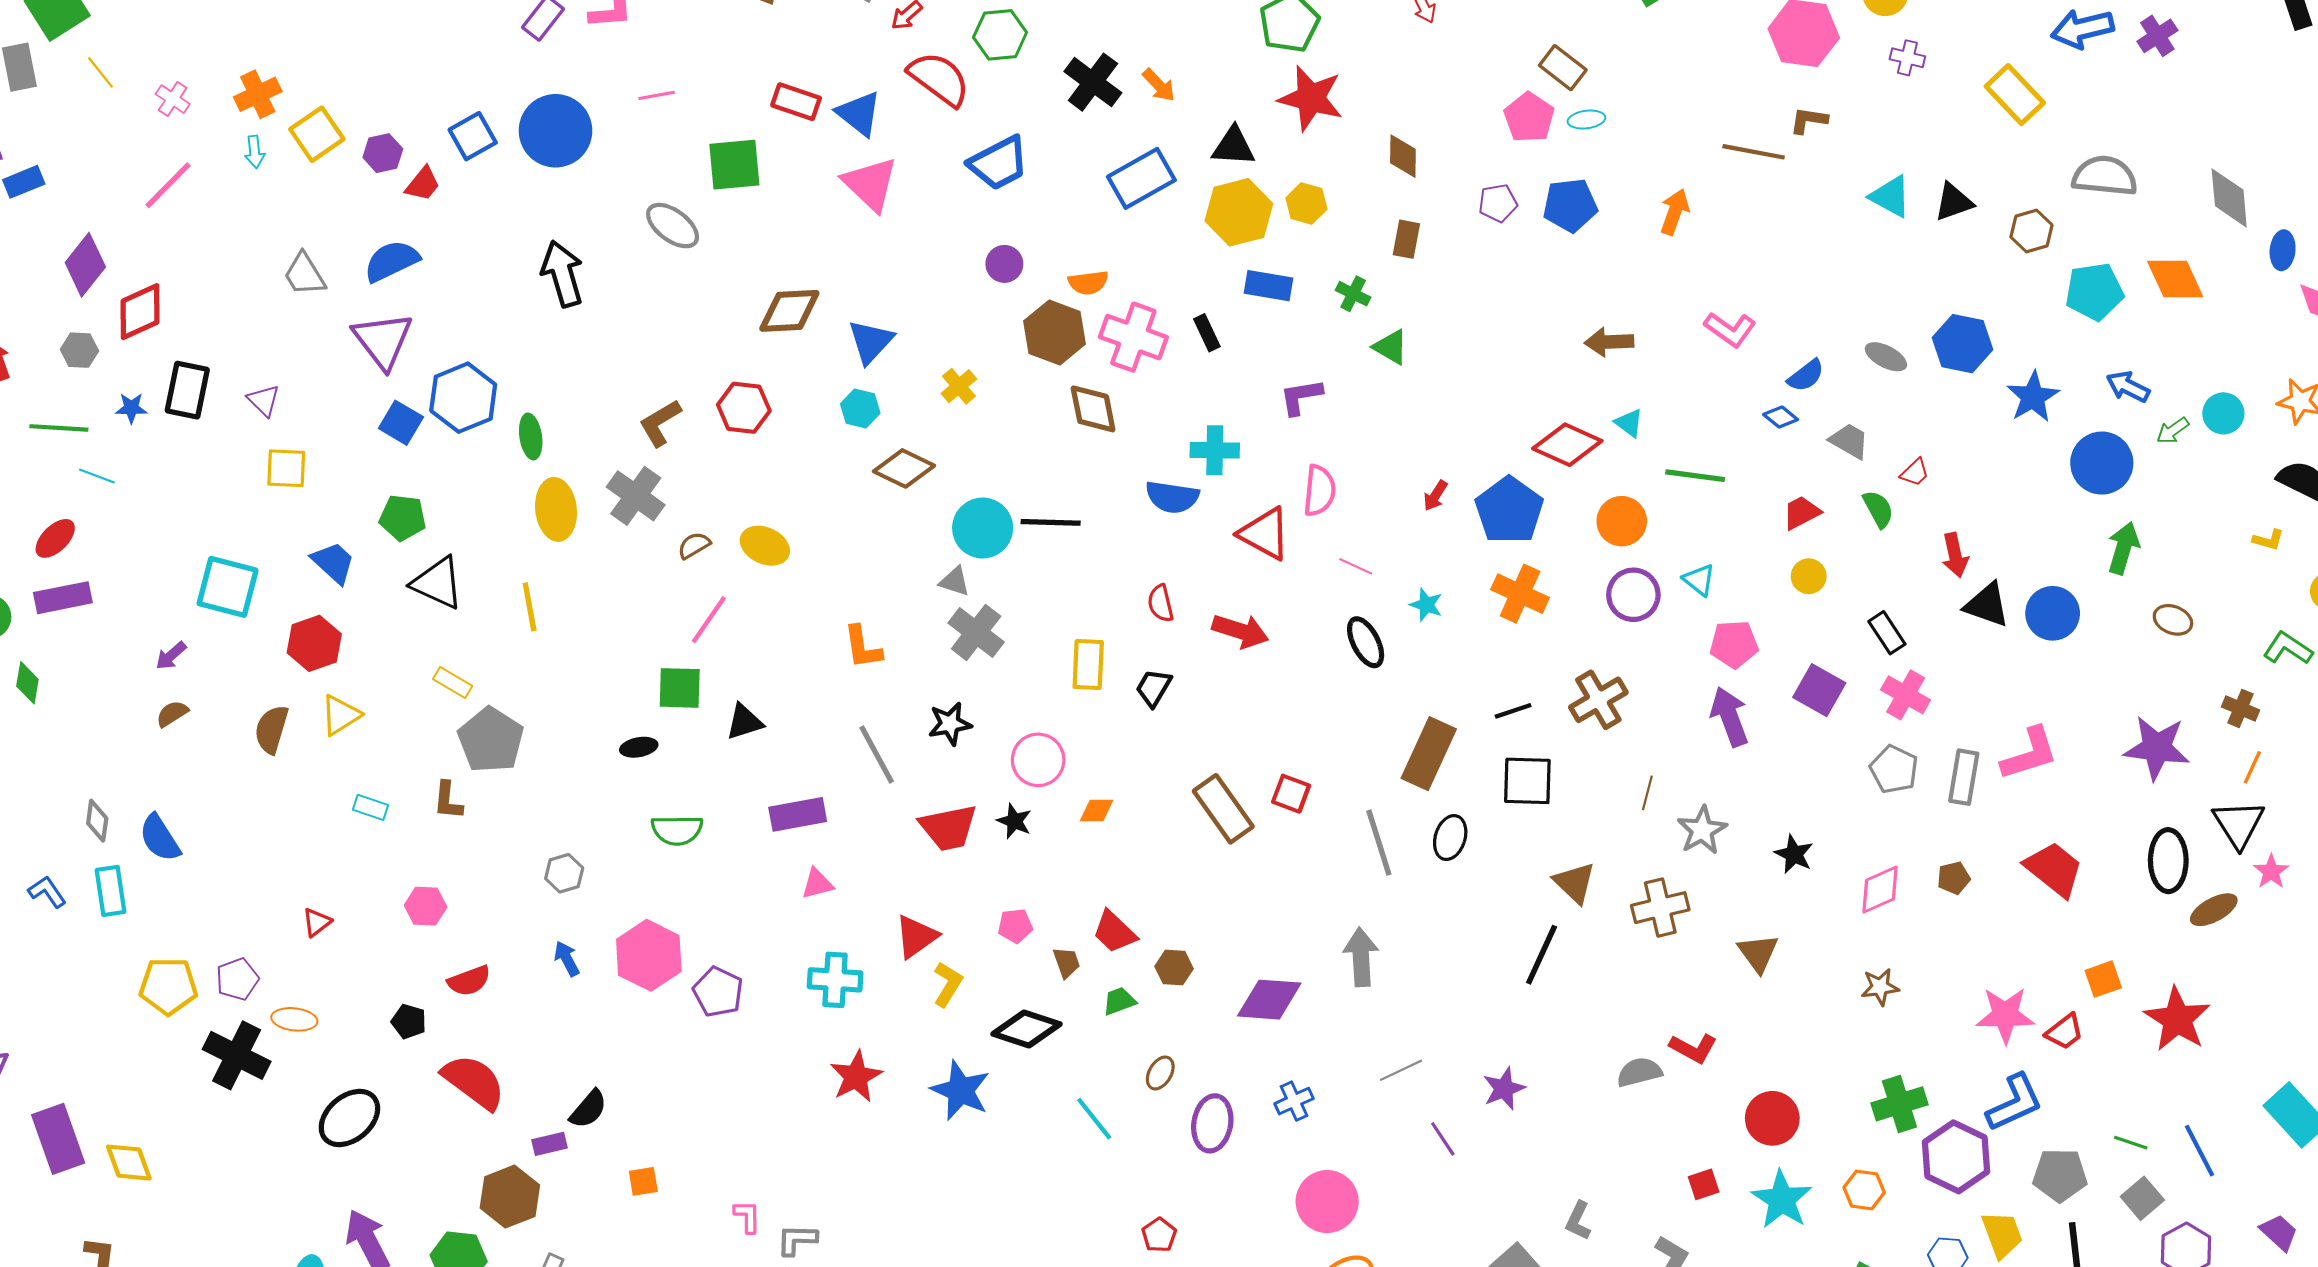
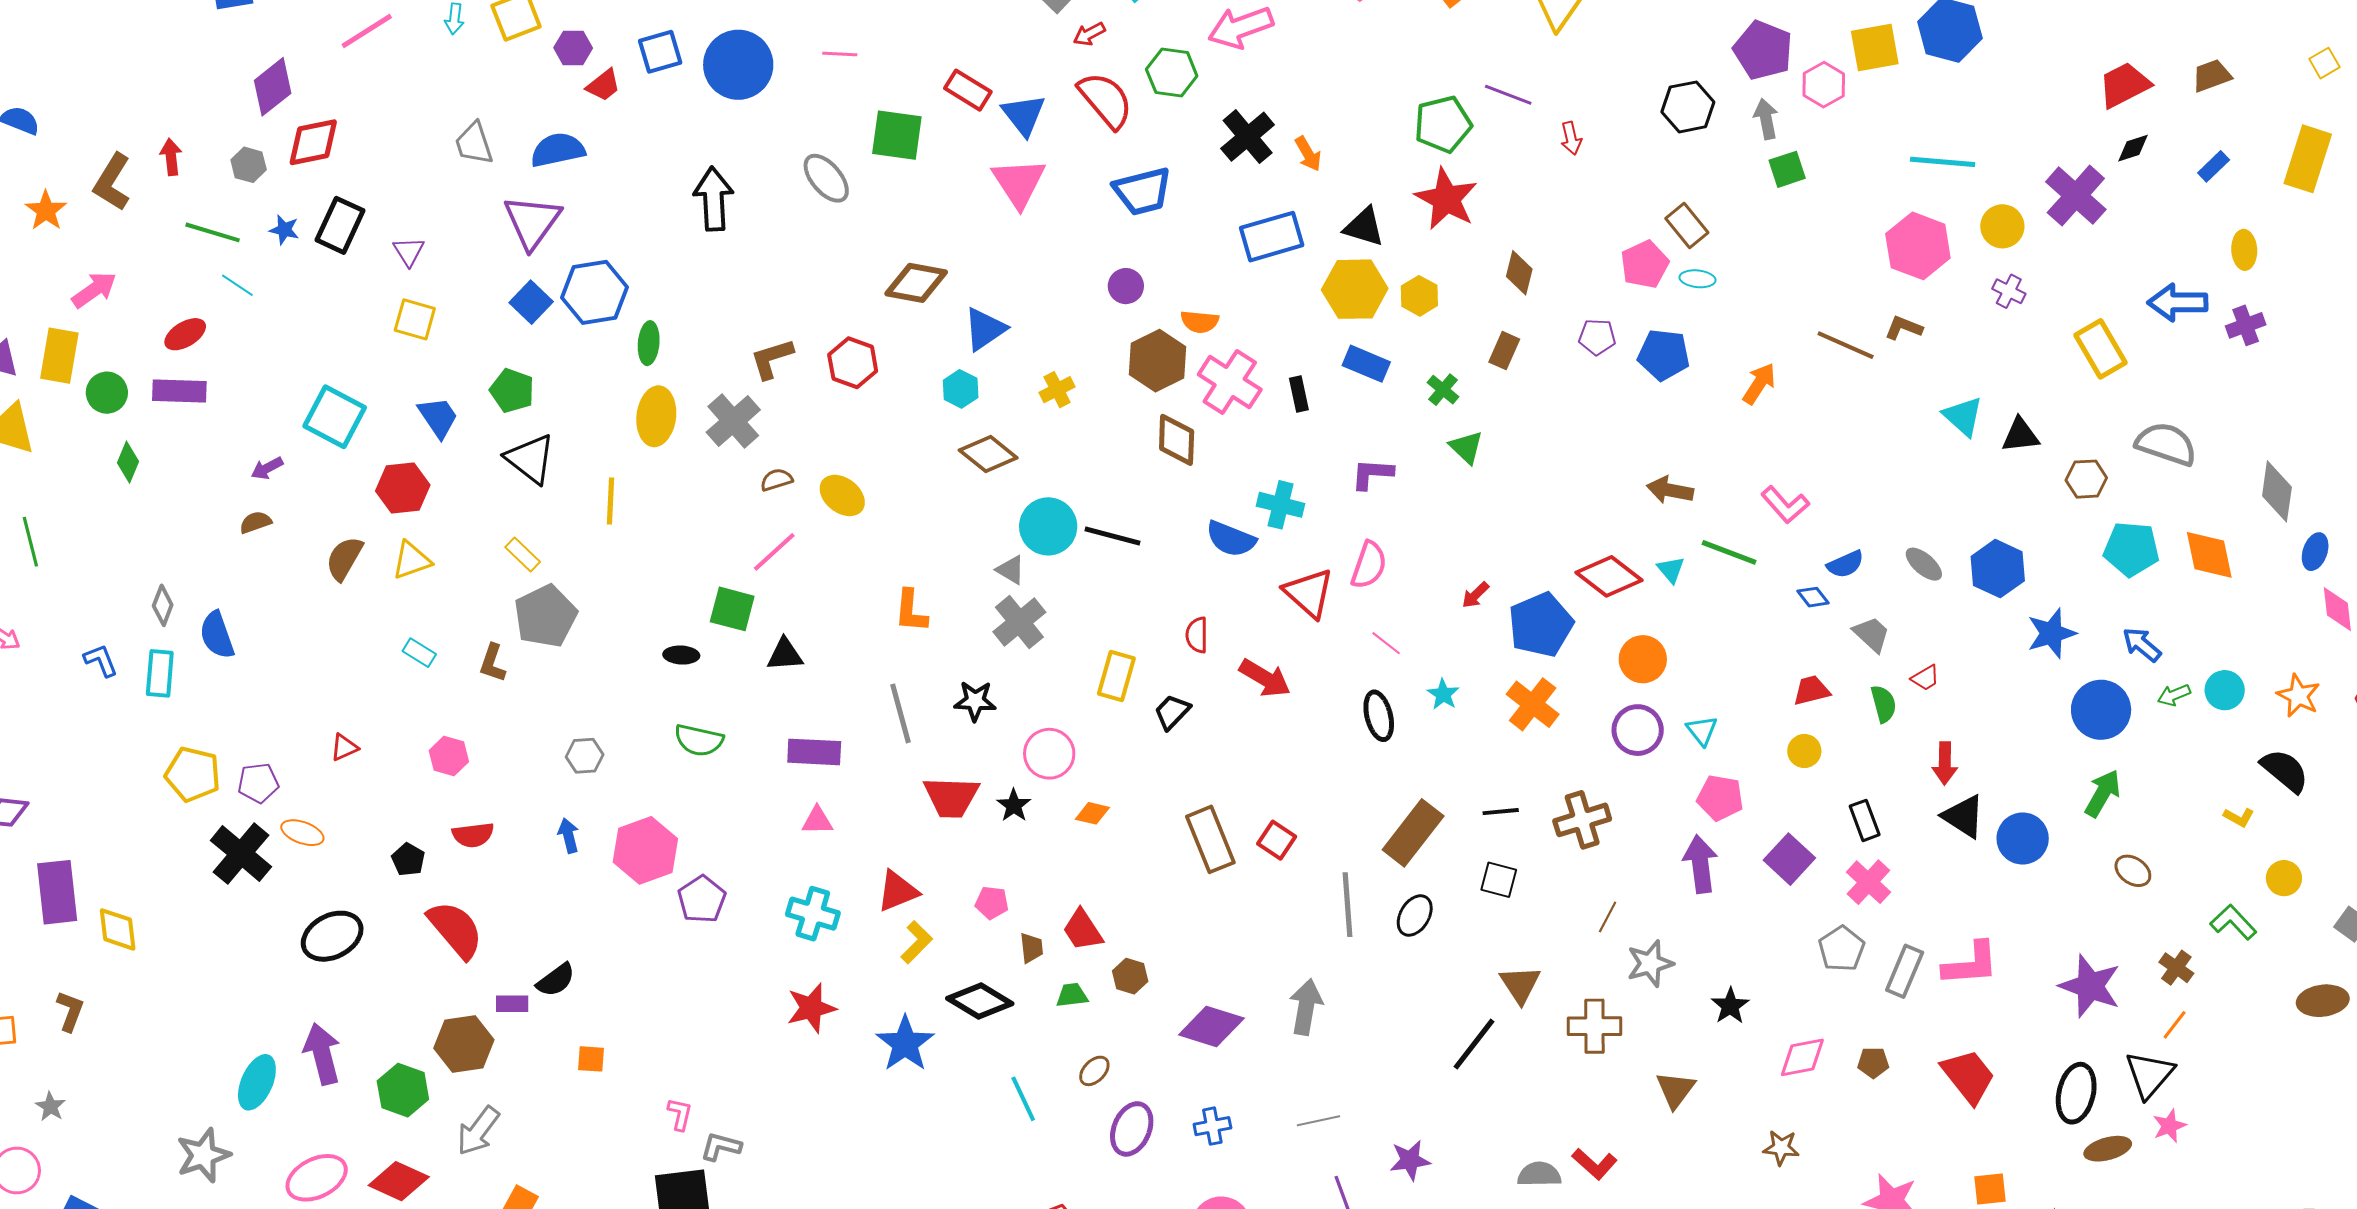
green line: (1695, 476) -> (1729, 552), moved
black square: (1527, 781) -> (1499, 880), size x0.7

